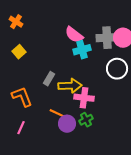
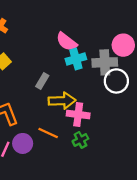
gray cross: (107, 38) -> (105, 62), moved
gray rectangle: (49, 79) -> (42, 81), moved
purple circle: (67, 124) -> (23, 143), moved

